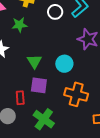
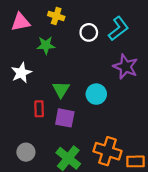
orange cross: (76, 94) -> (107, 151), moved
red rectangle: (20, 98) -> (39, 109), moved

